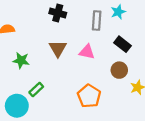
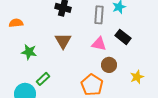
pink triangle: (87, 52) -> (99, 44), moved
brown circle: (119, 70) -> (109, 65), moved

